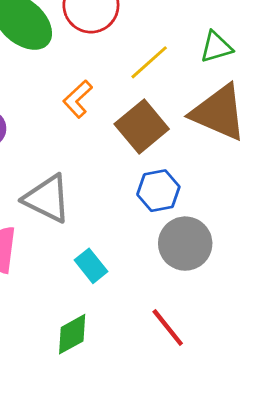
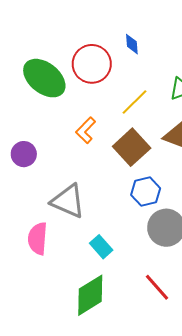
green diamond: (72, 334) -> (90, 295), size x1.4

